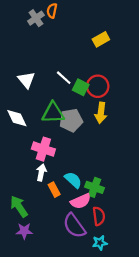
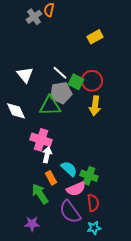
gray pentagon: (71, 120) -> (61, 93), moved
white arrow: (41, 172) -> (47, 155), moved
green arrow: (19, 207) -> (40, 194), moved
purple star: (24, 231) -> (32, 224), moved

